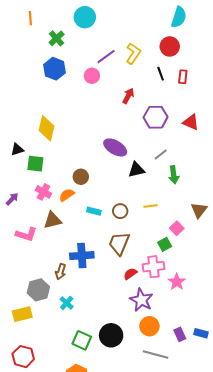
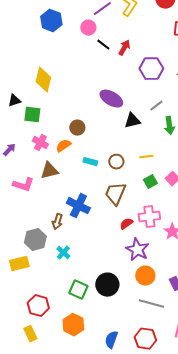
black line: (161, 74) -> (103, 45), moved, turned -32
green square: (165, 244) -> (150, 182), moved
blue cross: (82, 256) -> (78, 206), turned 30
red hexagon: (23, 357) -> (38, 306), moved

